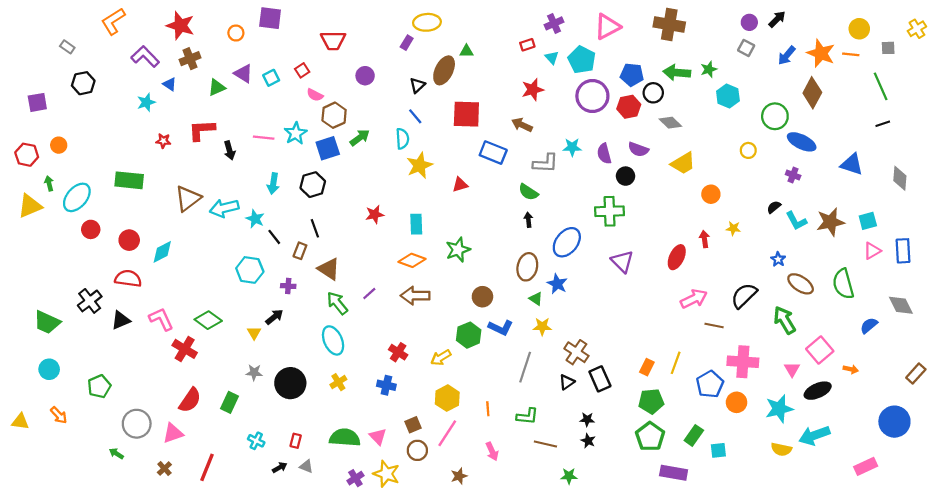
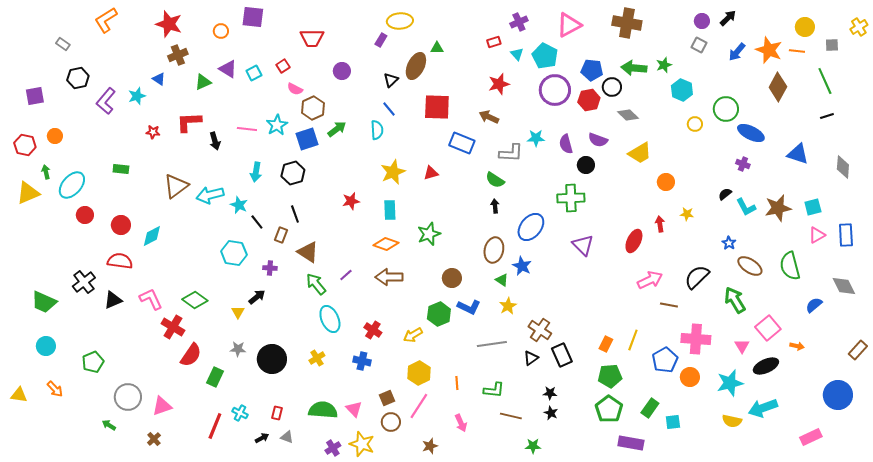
purple L-shape: (145, 57) -> (106, 101), moved, turned -96
brown diamond: (812, 93) -> (778, 87), moved
yellow circle: (748, 150) -> (695, 124), moved
yellow star: (419, 165) -> (393, 172), moved
green rectangle: (129, 180) -> (121, 169), size x0.6
yellow star: (542, 327) -> (508, 306), turned -30
cyan ellipse: (333, 340) -> (330, 319), moved
gray line: (525, 367) -> (492, 344), turned 64
red semicircle: (190, 400) -> (191, 355), moved
red line: (207, 467) -> (215, 426), moved

